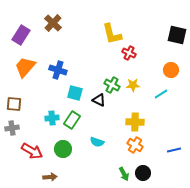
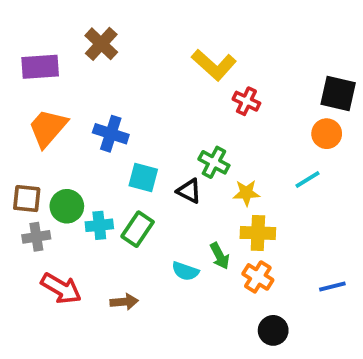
yellow L-shape: (112, 34) -> (214, 65), turned -35
purple rectangle: (21, 35) -> (40, 67), turned 54
black square: (177, 35) -> (338, 94), moved
yellow star: (133, 85) -> (246, 193), moved
gray cross: (12, 128) -> (36, 237), moved
green circle: (63, 149) -> (67, 206), moved
green arrow: (124, 174) -> (220, 256), moved
brown arrow: (50, 177) -> (124, 302), moved

